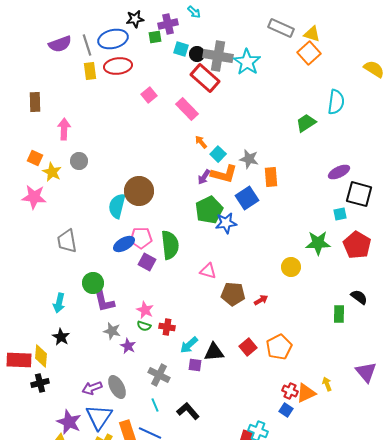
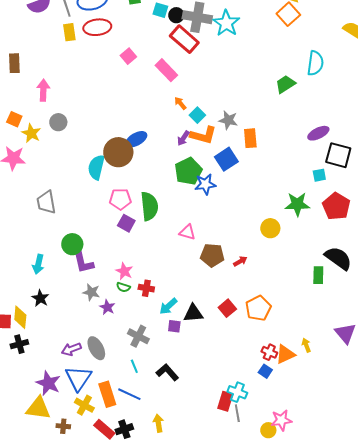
blue ellipse: (124, 244) -> (136, 139), moved
black semicircle: (359, 297) -> (338, 258), size x1.6

